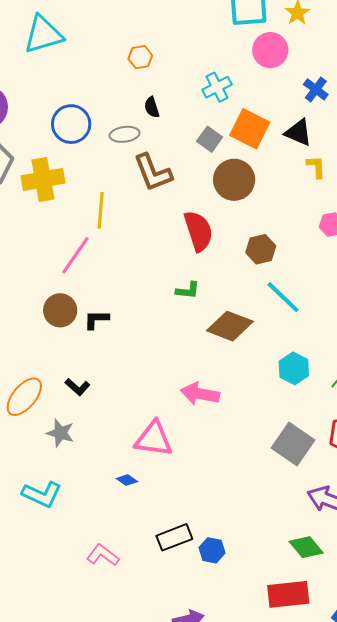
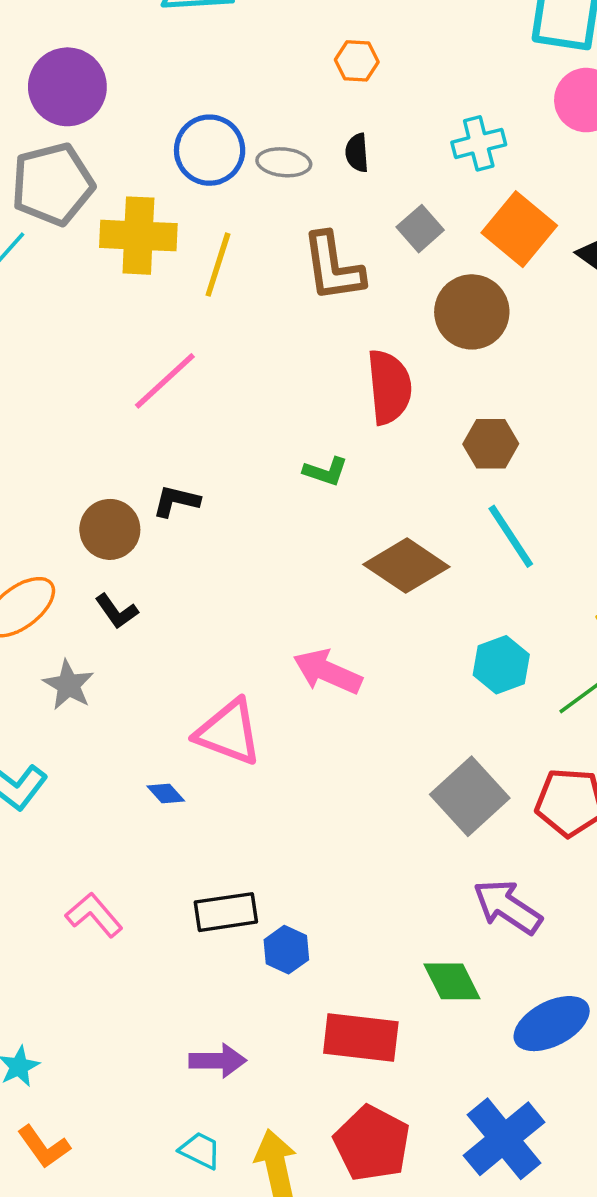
gray ellipse: (125, 134) -> (284, 162), moved
gray square: (210, 139) -> (420, 229), moved
yellow line: (101, 210) -> (218, 265), moved
green L-shape: (188, 290) -> (325, 472), moved
brown circle: (60, 310) -> (110, 529), moved
red rectangle: (288, 594) -> (361, 1038), moved

